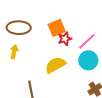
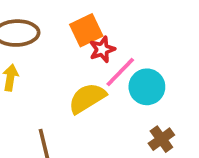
pink line: (87, 41) -> (120, 72), moved

